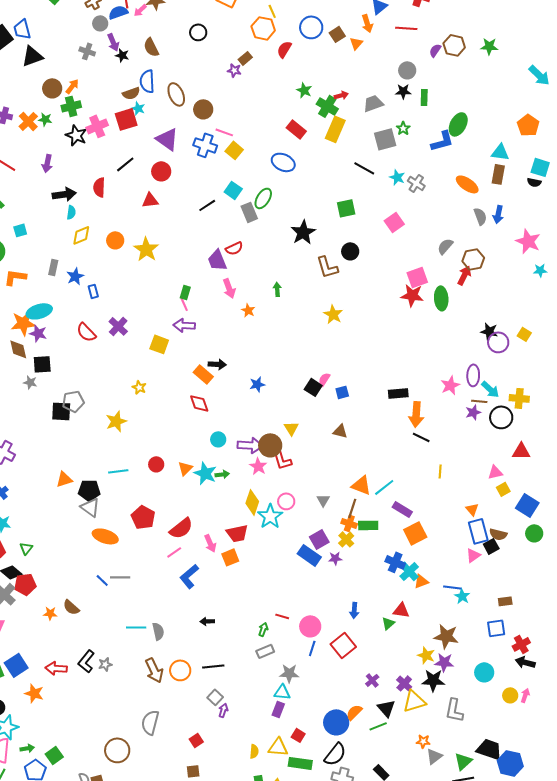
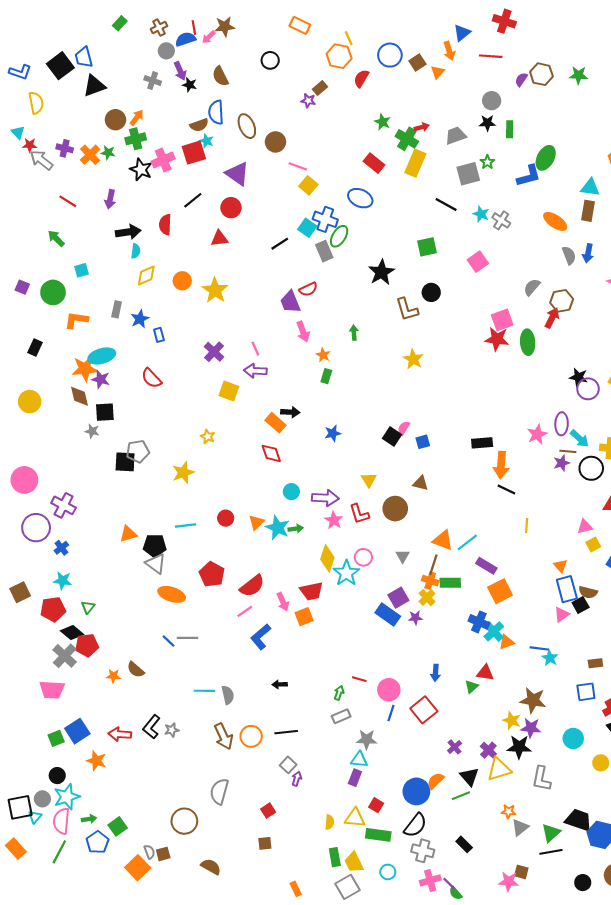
blue cross: (205, 145) -> (325, 219), moved
green rectangle: (185, 292) -> (326, 376), moved
purple cross: (118, 326) -> (214, 352), moved
brown circle: (270, 445) -> (395, 509), moved

